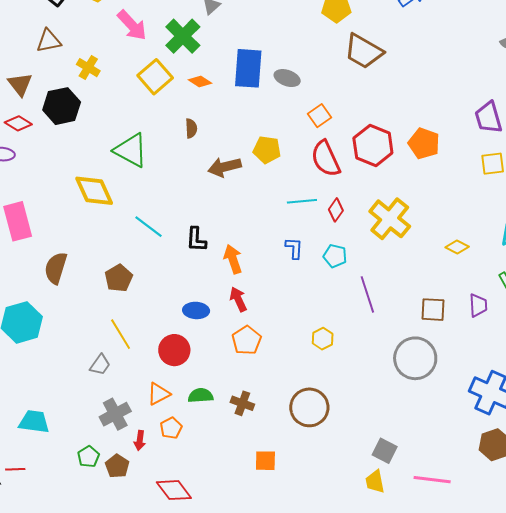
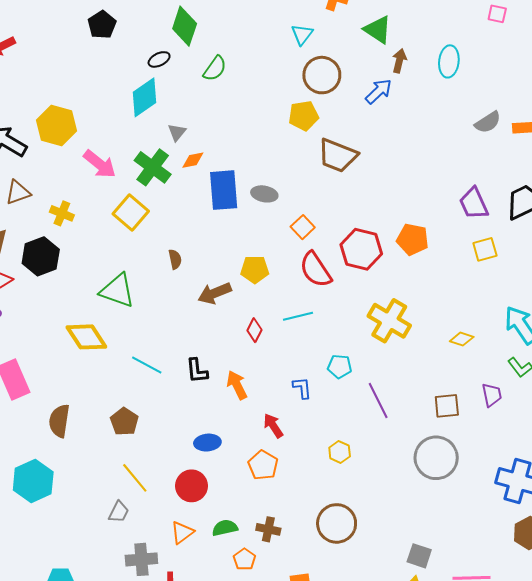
orange diamond: (200, 81) -> (193, 160), moved, turned -35
red diamond: (336, 210) -> (254, 330), moved
blue L-shape: (294, 248) -> (302, 388), moved
red arrow: (238, 299) -> (273, 426), moved
gray cross: (115, 414) -> (141, 559), turned 32
orange pentagon: (171, 428) -> (244, 559), moved

